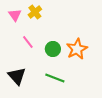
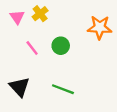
green circle: (53, 49) -> (61, 46), moved
orange star: (77, 49) -> (100, 27), moved, turned 30

